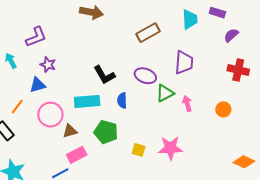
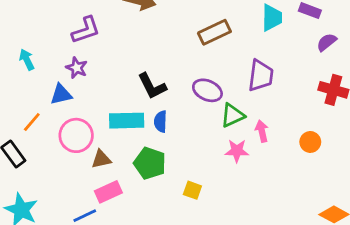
purple L-shape: (36, 37) -> (86, 30), moved
blue semicircle: (122, 100) -> (160, 122), moved
pink star: (170, 148) -> (237, 151), moved, size x0.7

